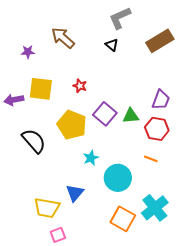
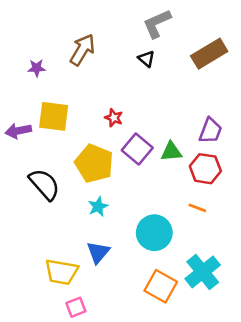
brown arrow: (63, 38) -> (82, 50), turned 80
red star: (80, 86) -> (114, 118), moved
cyan star: (91, 158) -> (98, 207), moved

